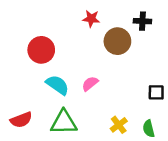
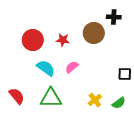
red star: (91, 19) -> (63, 40), moved
red semicircle: (21, 120) -> (17, 96), turned -108
green semicircle: (149, 129) -> (119, 103), turned -112

